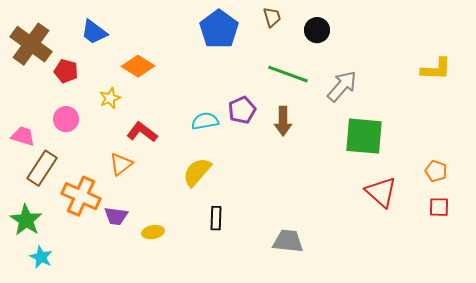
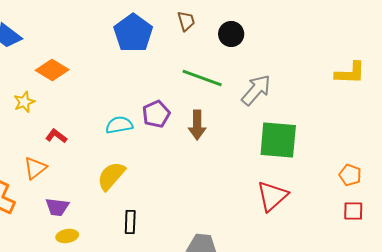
red L-shape: (142, 132) -> (56, 136), size x0.7
red triangle: (381, 192) -> (272, 196), moved, turned 36
purple trapezoid: (116, 216) -> (57, 207), moved

